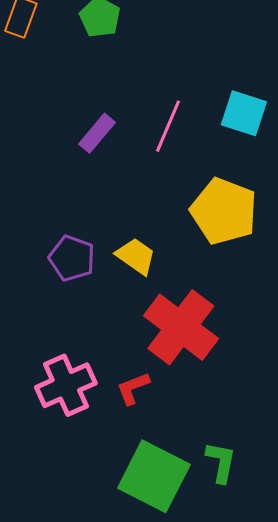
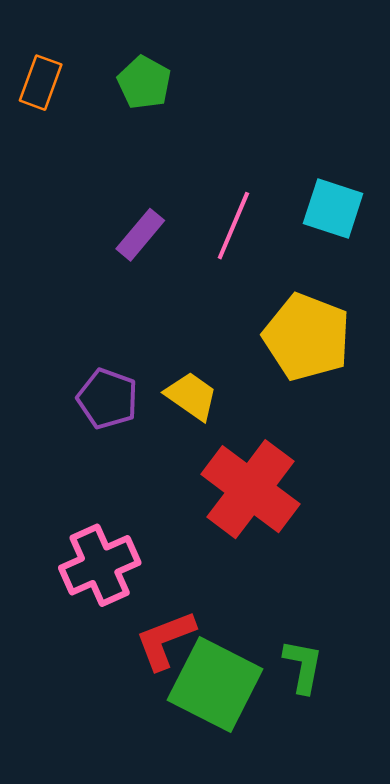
red L-shape: (133, 388) -> (165, 640), moved, size x1.4

